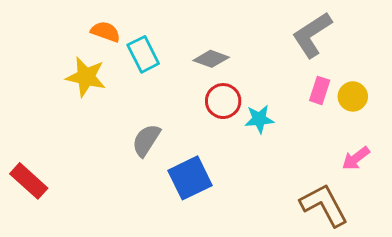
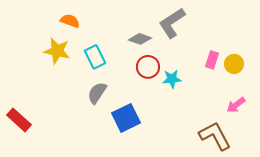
gray L-shape: (312, 35) -> (172, 23), moved
cyan rectangle: (143, 54) -> (95, 57), moved

